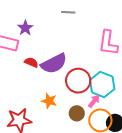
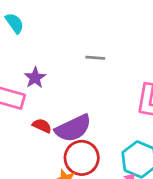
red circle: (78, 81) -> (82, 158), moved

